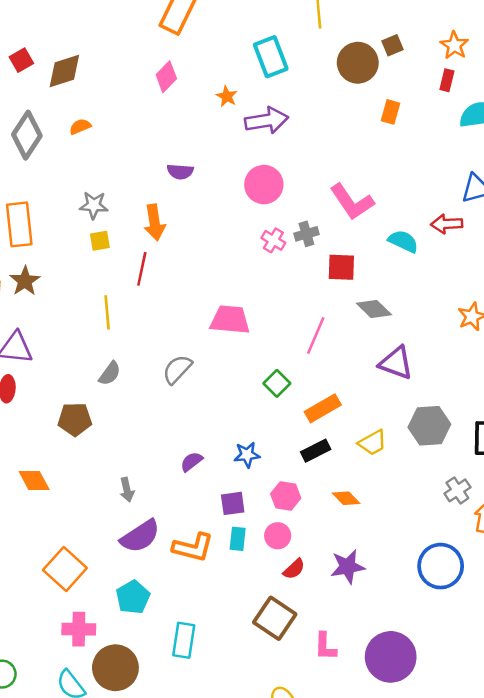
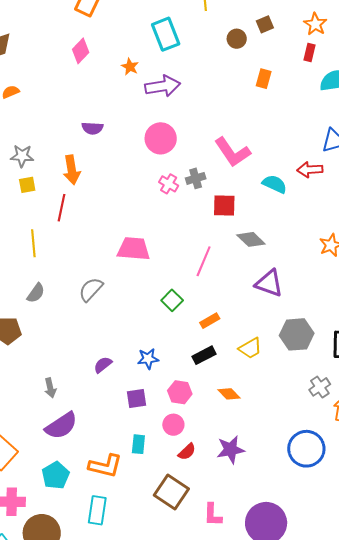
brown circle: (358, 63) -> (237, 39), size x0.6
orange rectangle: (323, 408) -> (210, 321), size x0.7
cyan rectangle: (238, 539) -> (138, 444), moved
orange L-shape: (193, 547) -> (105, 466), moved

